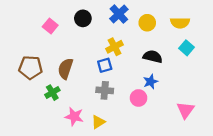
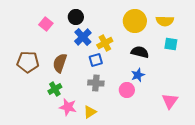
blue cross: (119, 14) -> (83, 37), moved
yellow circle: (147, 23) -> (135, 21), size x1.5
cyan square: (186, 48) -> (171, 44), turned -32
green cross: (52, 93) -> (55, 89), moved

